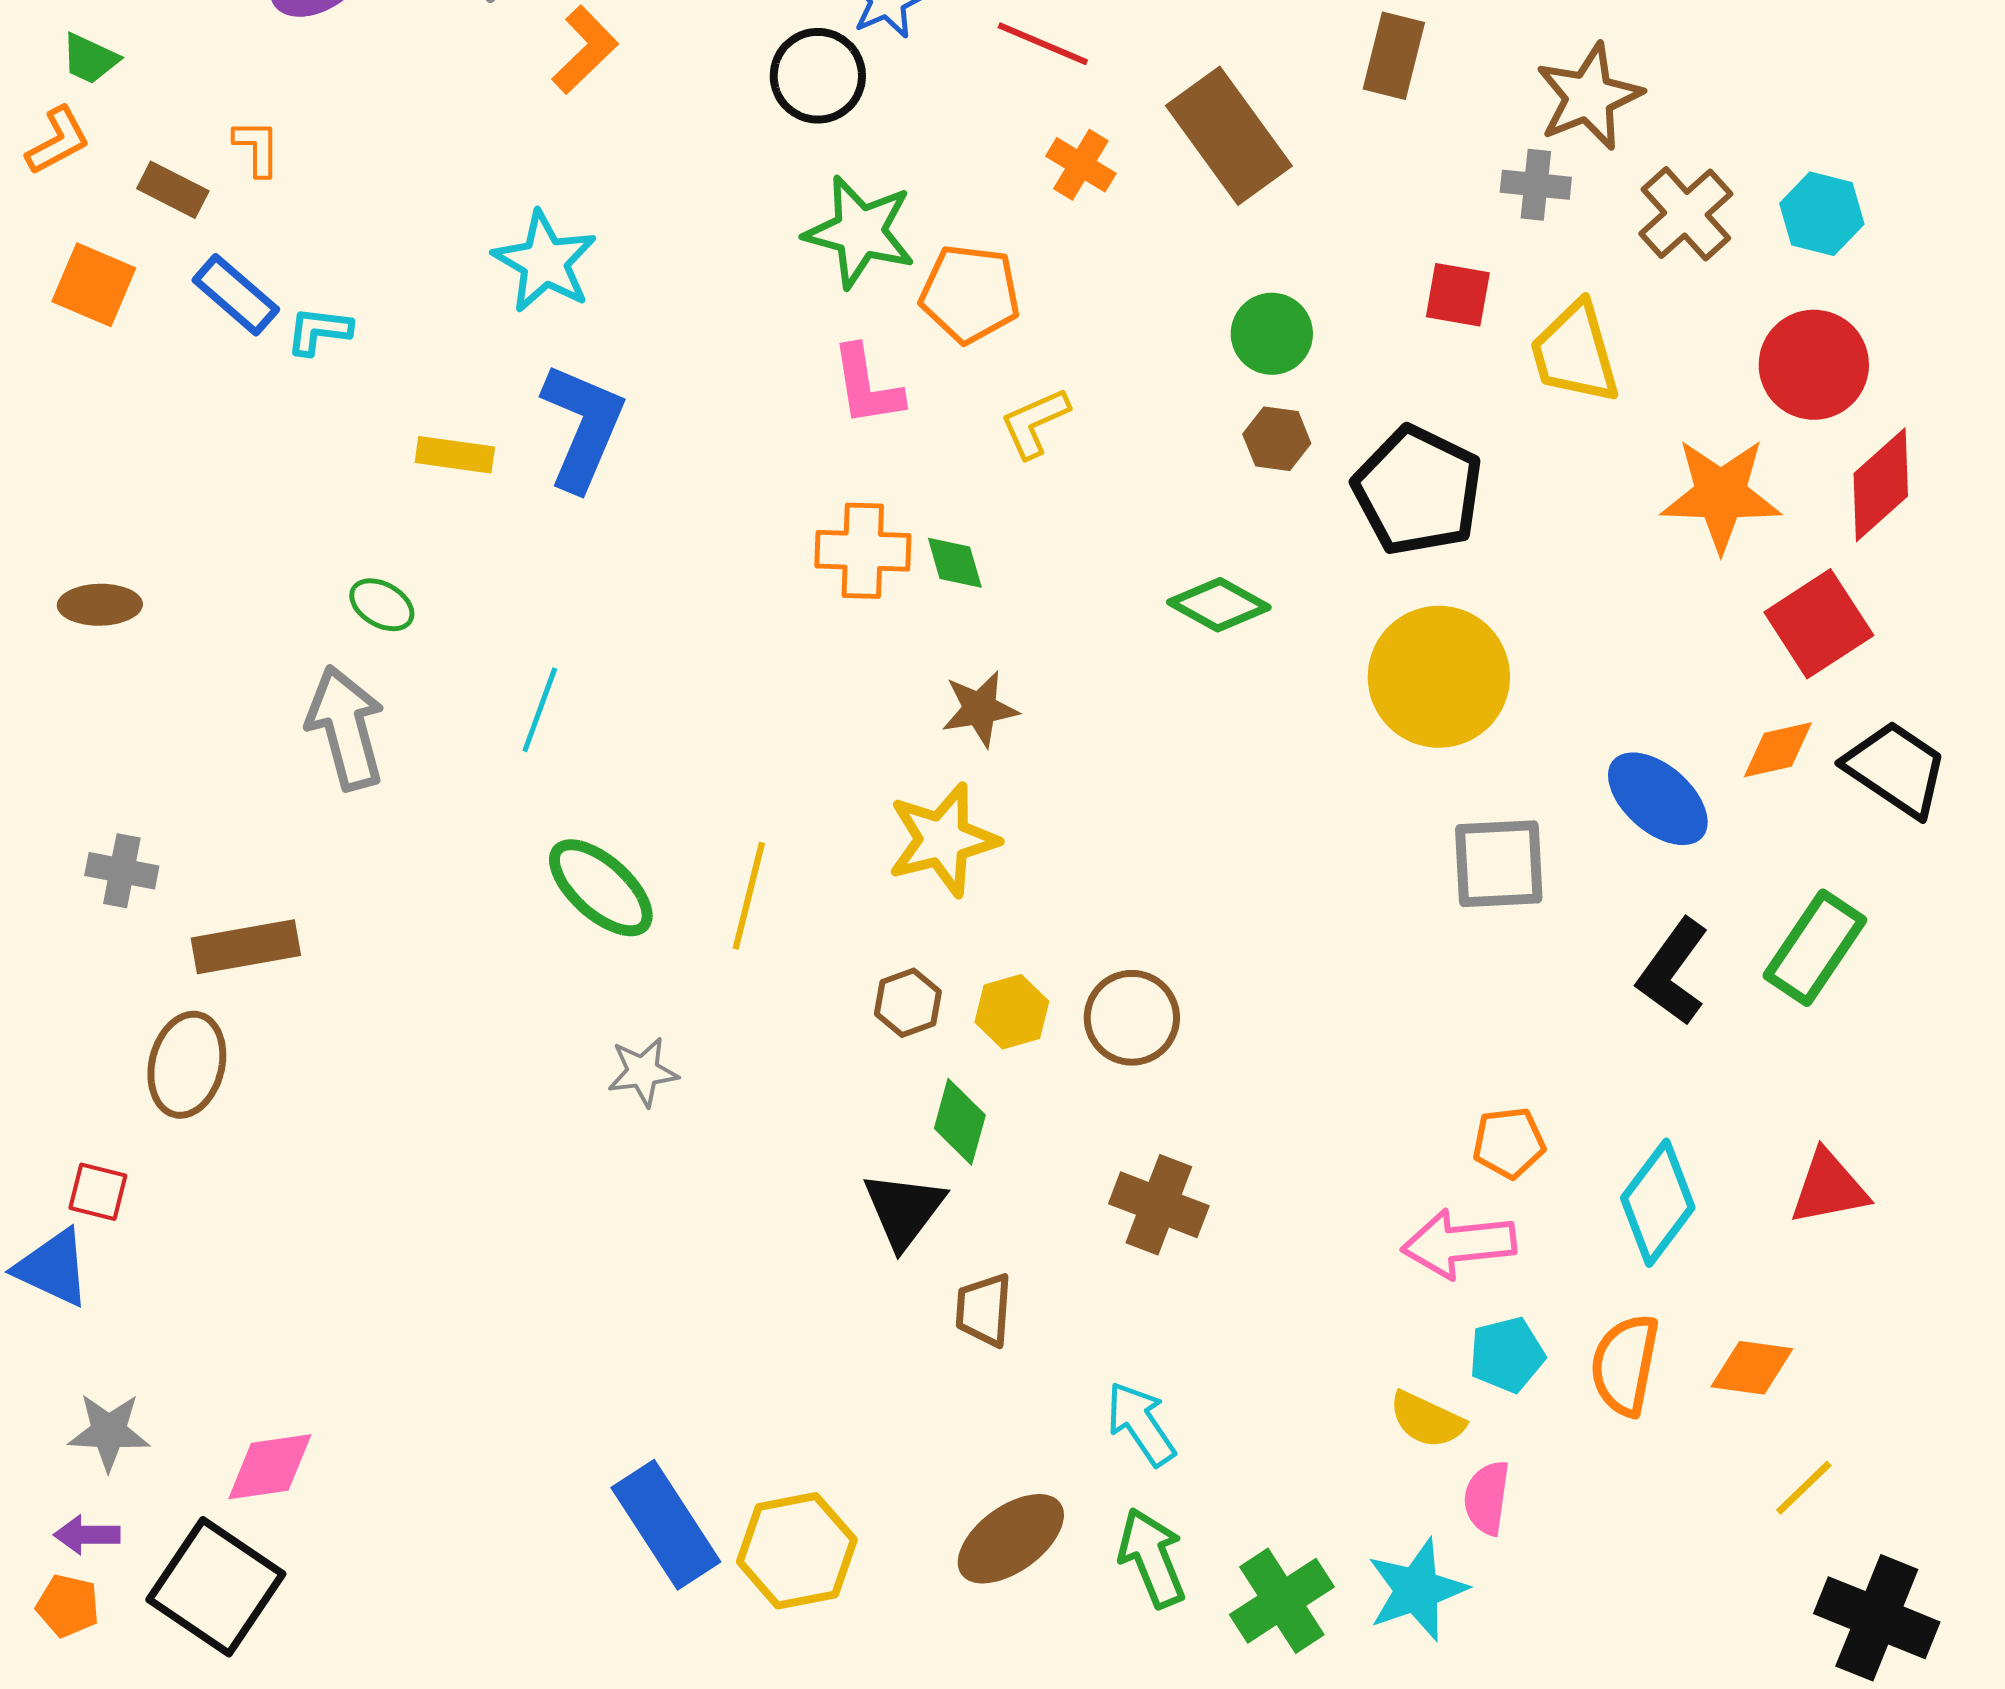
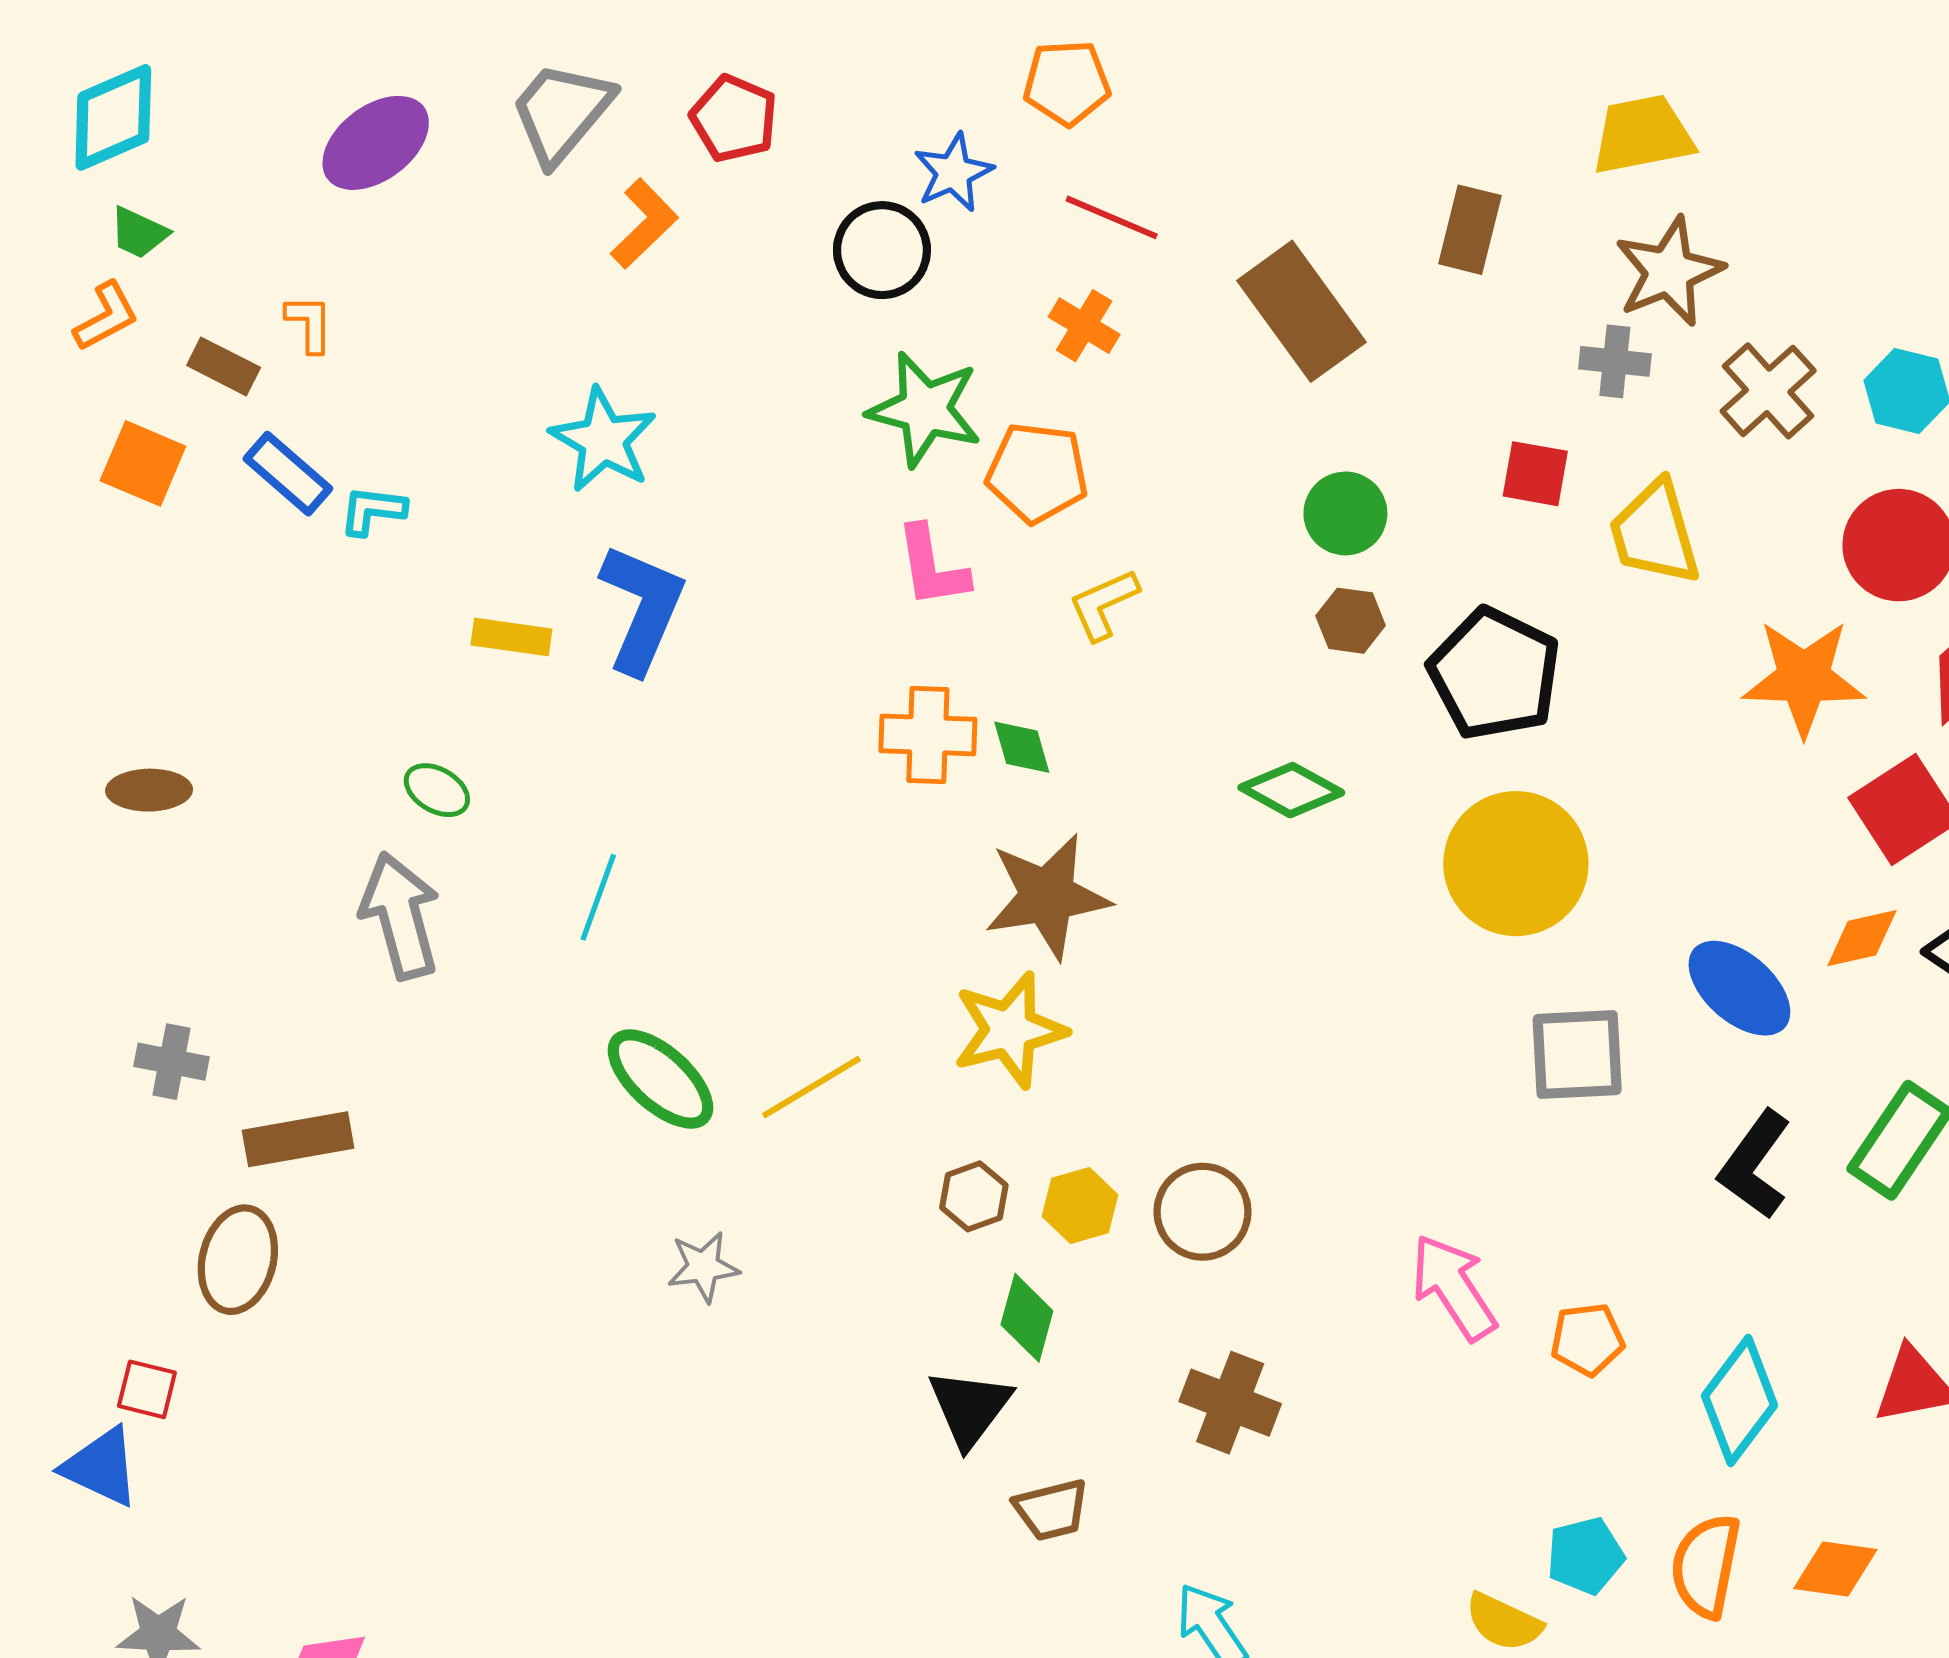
orange cross: (1081, 165) -> (1084, 326), moved
brown star: (980, 709) -> (1047, 896), size x1.6
yellow line: (749, 896) -> (812, 1087), turned 45
pink arrow: (1459, 1244) -> (1454, 1287), moved, turned 63
brown trapezoid: (984, 1310) -> (1051, 1510), turned -108

